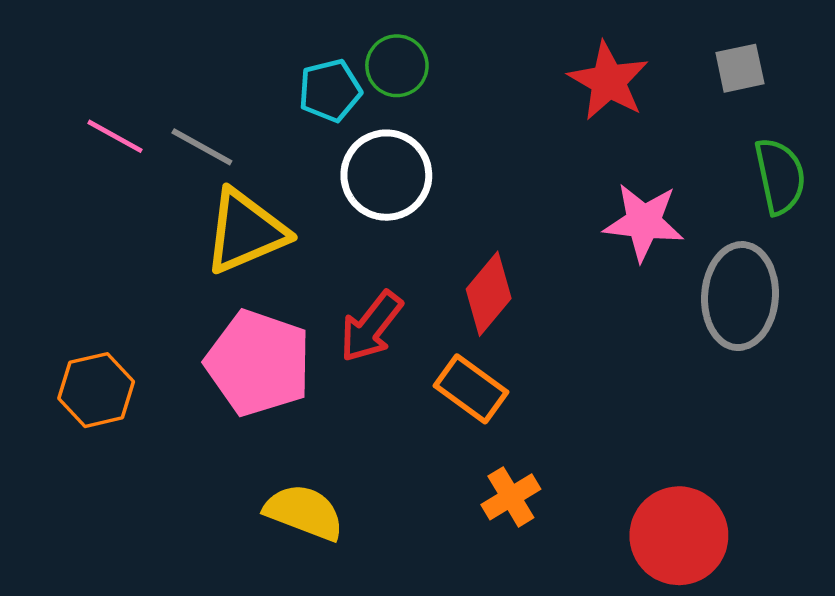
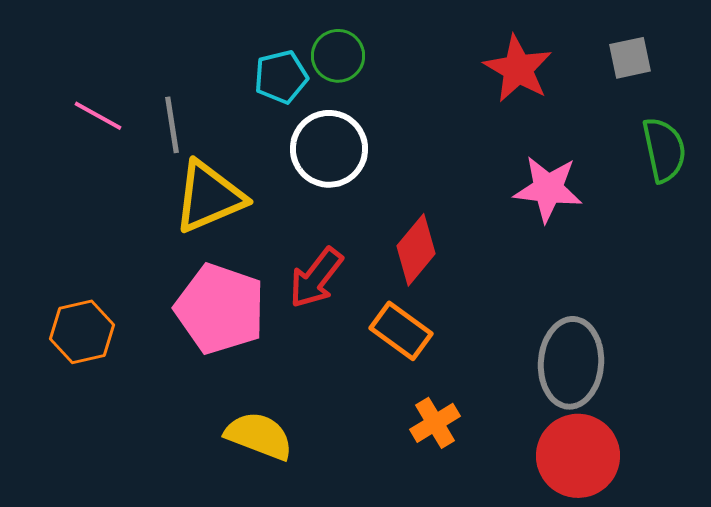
gray line: (202, 147) -> (172, 125), turned 52
gray ellipse: (740, 296) -> (571, 363), moved

